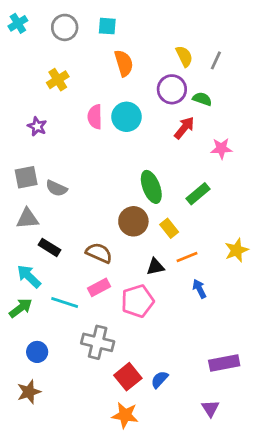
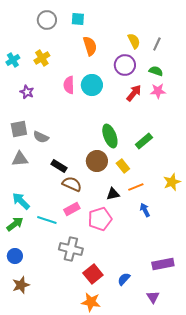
cyan cross: (18, 23) -> (13, 60), moved
green semicircle: (202, 99) -> (156, 71), moved
pink star: (221, 148) -> (158, 91), moved
black rectangle: (50, 247) -> (59, 166), moved
blue circle: (37, 352) -> (15, 256), moved
blue semicircle: (160, 379) -> (124, 279), moved

